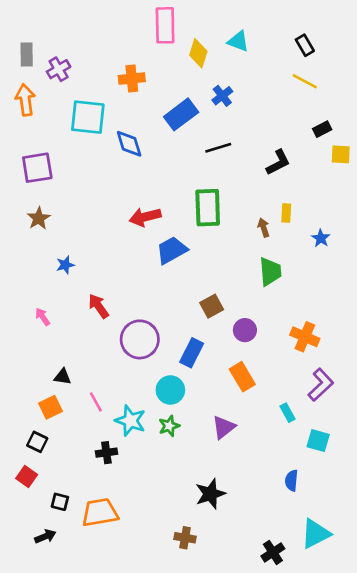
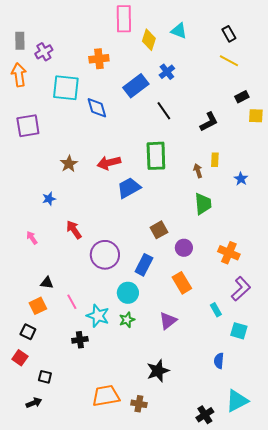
black line: (218, 148) -> (164, 111), turned 72
brown star: (39, 218) -> (69, 164), moved
orange trapezoid: (100, 512) -> (106, 396), moved

